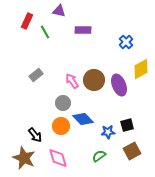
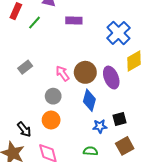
green line: (45, 32) -> (34, 23), turned 72
blue cross: (126, 42) -> (118, 33), size x1.6
blue diamond: (83, 119) -> (89, 100), moved, turned 60
green semicircle: (99, 156) -> (90, 151), turned 40

